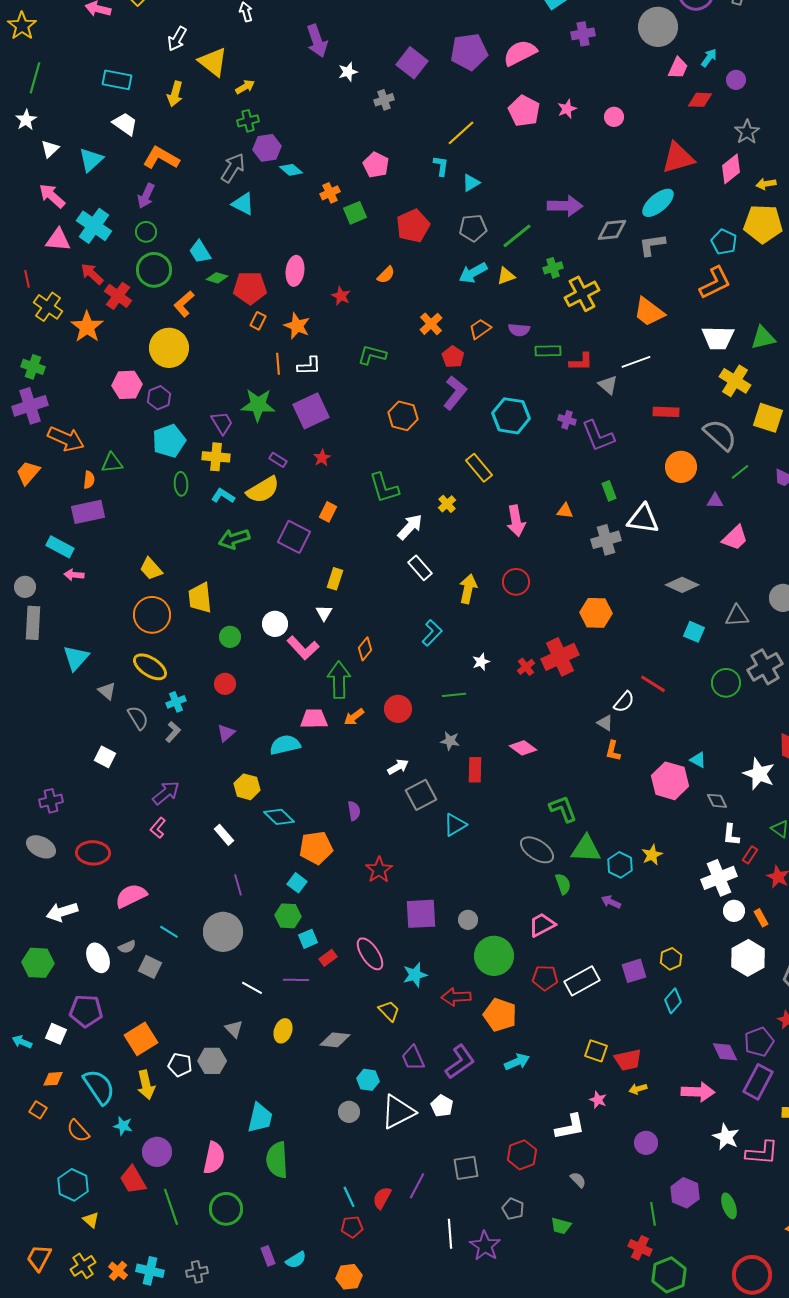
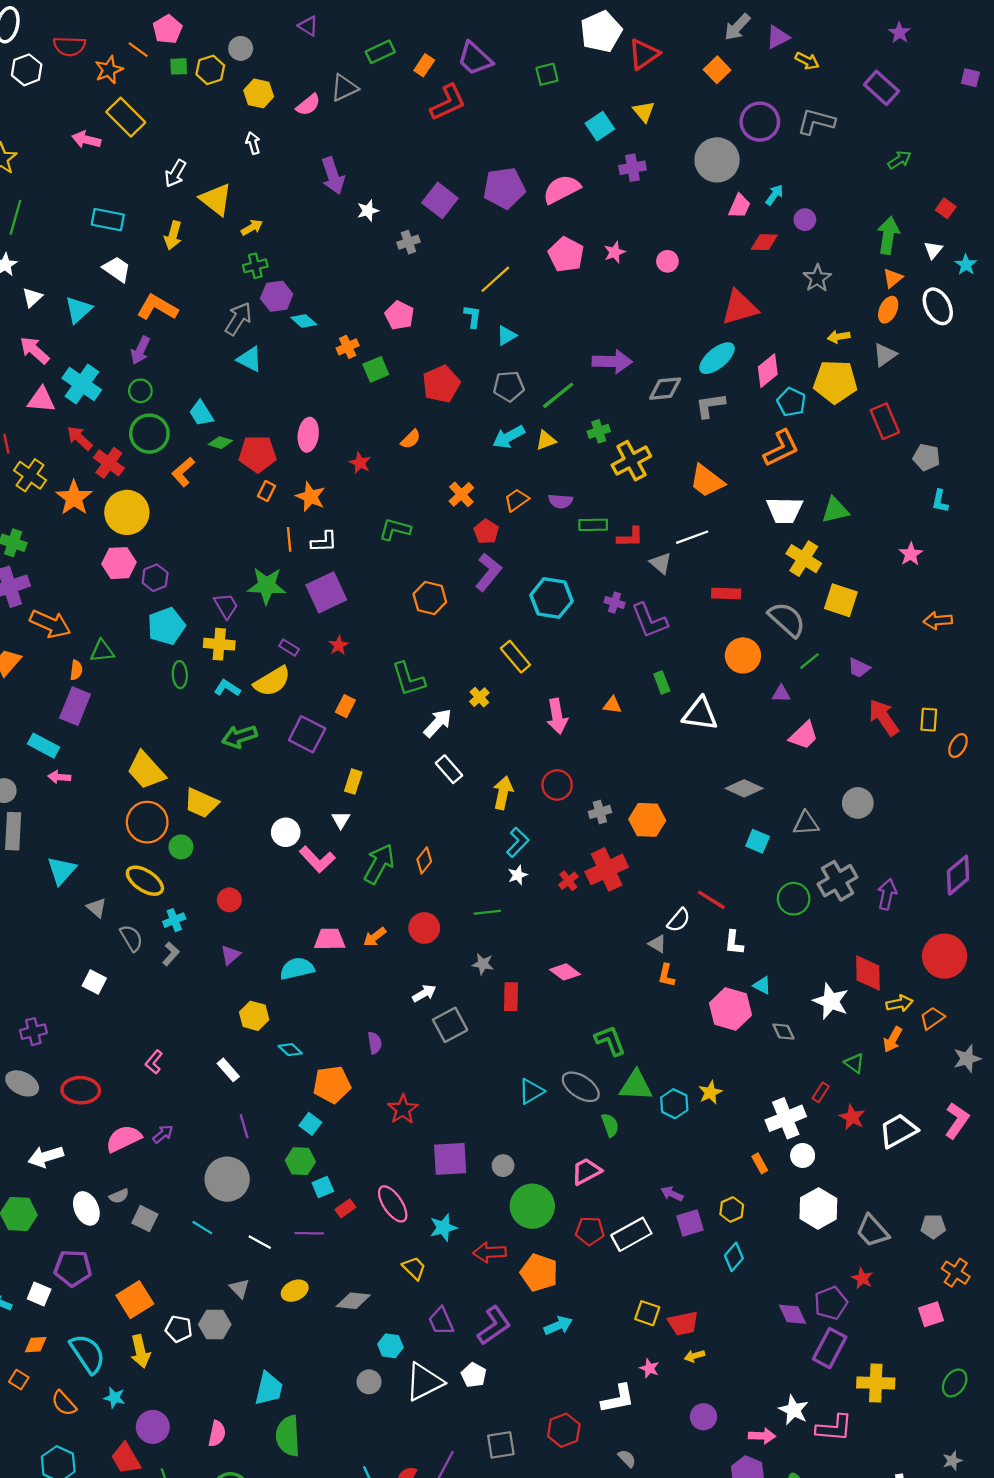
pink diamond: (731, 169) -> (768, 371), moved
yellow circle: (169, 348) -> (127, 512), moved
purple rectangle: (88, 512) -> (75, 706), turned -56
gray cross: (606, 540) -> (600, 812), moved, size x0.7
yellow trapezoid: (151, 569) -> (146, 770), size x1.5
yellow trapezoid: (200, 598) -> (201, 803), turned -60
cyan L-shape: (432, 633) -> (518, 842), moved
green circle: (230, 637) -> (181, 847), moved
orange diamond: (365, 649) -> (424, 860), moved
green arrow: (339, 680) -> (379, 864), moved, turned 30
purple arrow: (166, 793) -> (163, 1134), moved, size x0.7
cyan diamond: (279, 817) -> (290, 1050), size x0.7
cyan triangle: (455, 825) -> (531, 1091), moved
white L-shape: (731, 835) -> (734, 943), moved
purple arrow: (611, 902) -> (672, 1194), moved
orange rectangle: (761, 918) -> (760, 1163), moved
cyan line: (169, 932) -> (202, 1228), moved
yellow ellipse: (283, 1031) -> (295, 1291), turned 45
pink arrow: (698, 1092) -> (762, 1436), moved, size x0.7
pink semicircle: (214, 1158) -> (217, 1434), size x0.7

